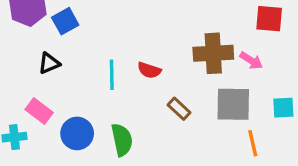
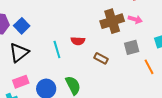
black triangle: (49, 63) -> (19, 53), size x1.5
gray square: (233, 104) -> (132, 47), size x0.7
pink rectangle: (39, 111) -> (21, 82), turned -42

